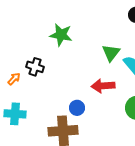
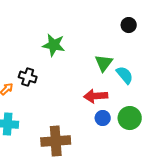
blue circle: (77, 108) -> (103, 118), moved

